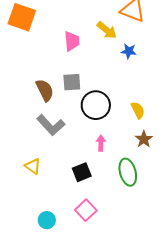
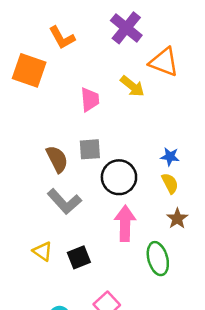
blue star: (129, 51) -> (170, 157), moved
pink arrow: (101, 143) -> (125, 223), size x1.8
black square: (82, 172) -> (79, 257), moved

